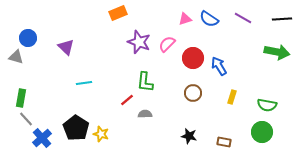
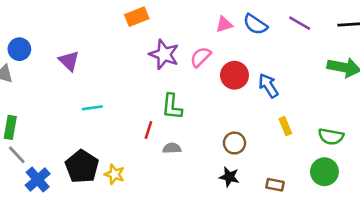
brown circle: (193, 93) -> (234, 143), moved
yellow rectangle: (232, 97) -> (285, 126), turned -40
red line: (127, 100) -> (148, 130), turned -32

